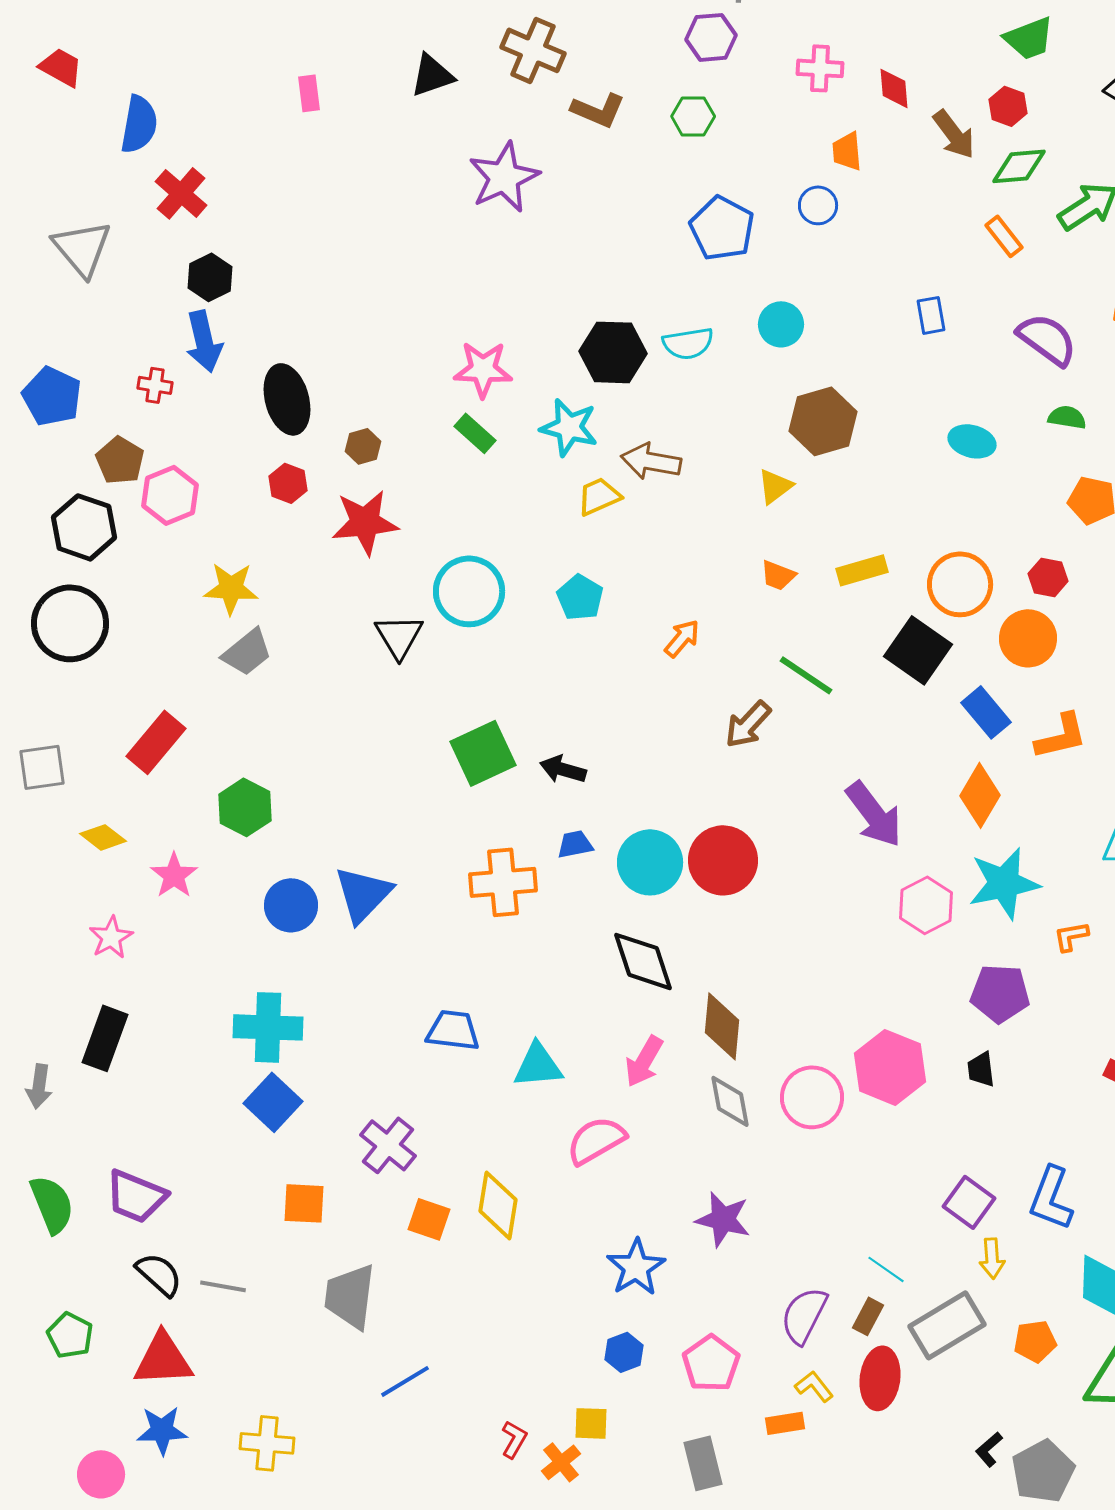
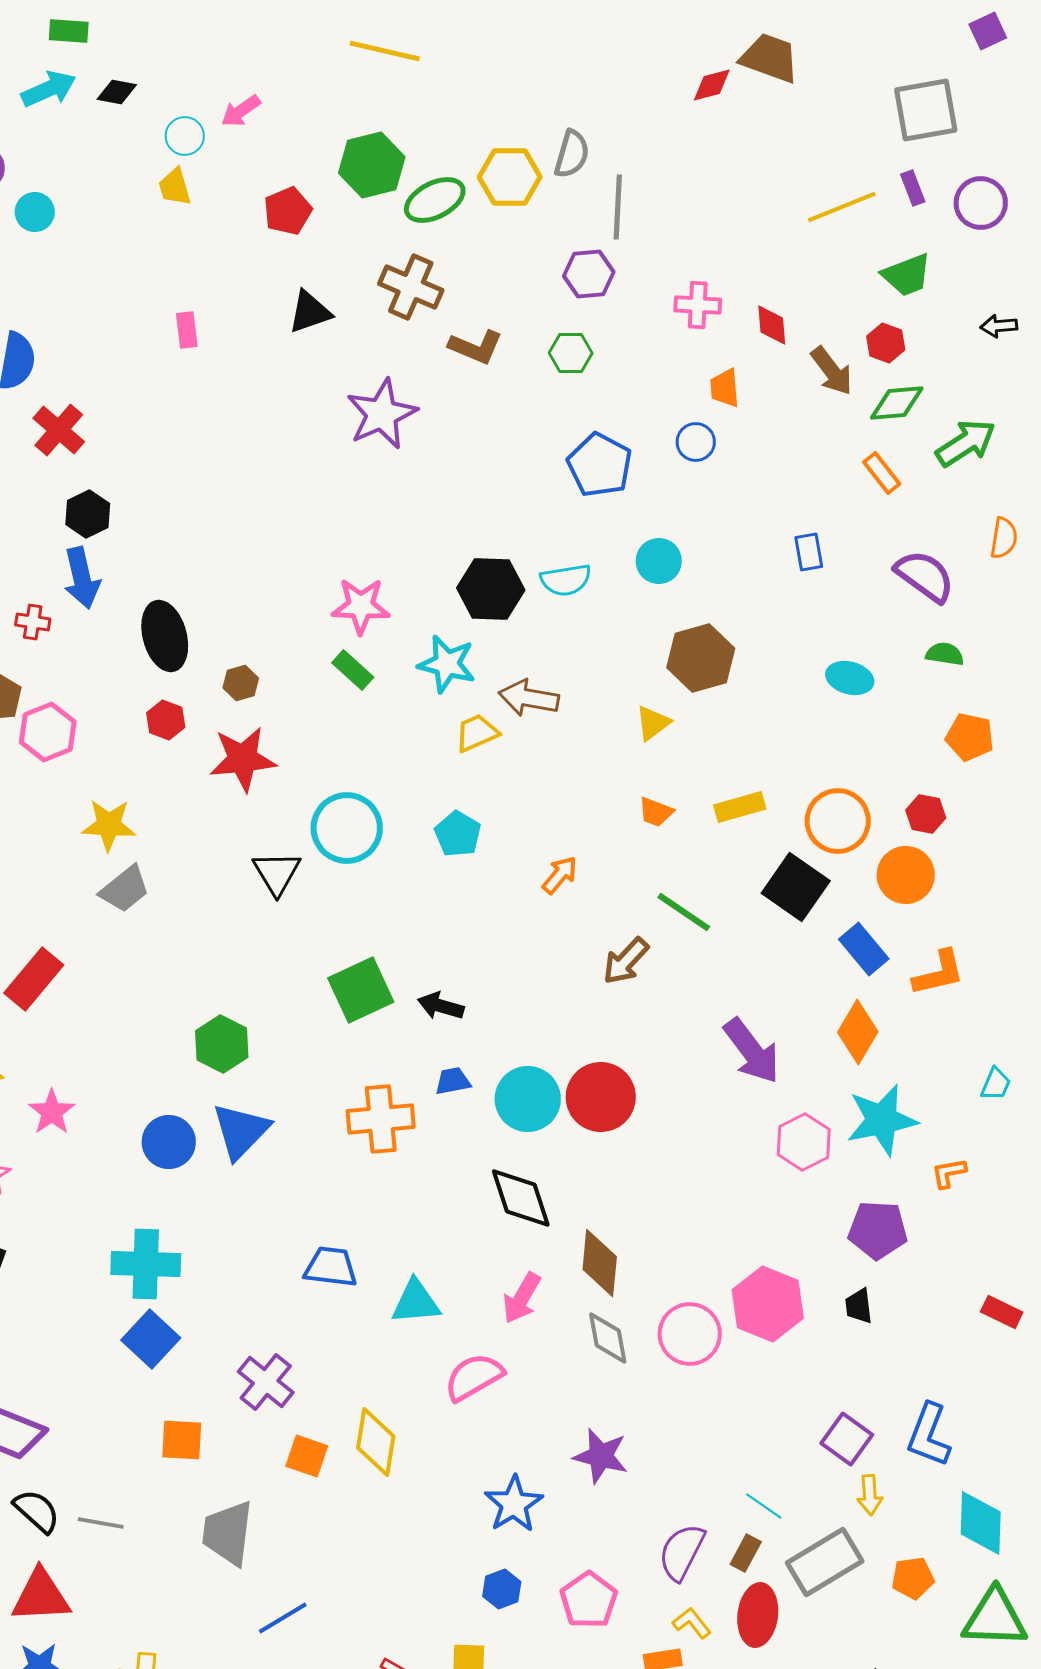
green hexagon: (245, 807) -> (222, 1044), moved

